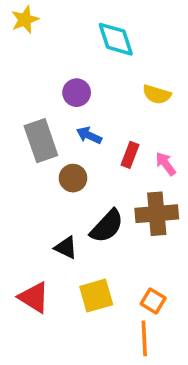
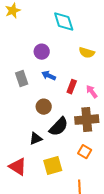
gray rectangle: (41, 141) -> (22, 79), size x0.7
brown circle: (73, 178) -> (44, 107), moved
black triangle: (66, 248) -> (36, 139), turned -48
orange square: (153, 301) -> (85, 152), moved

